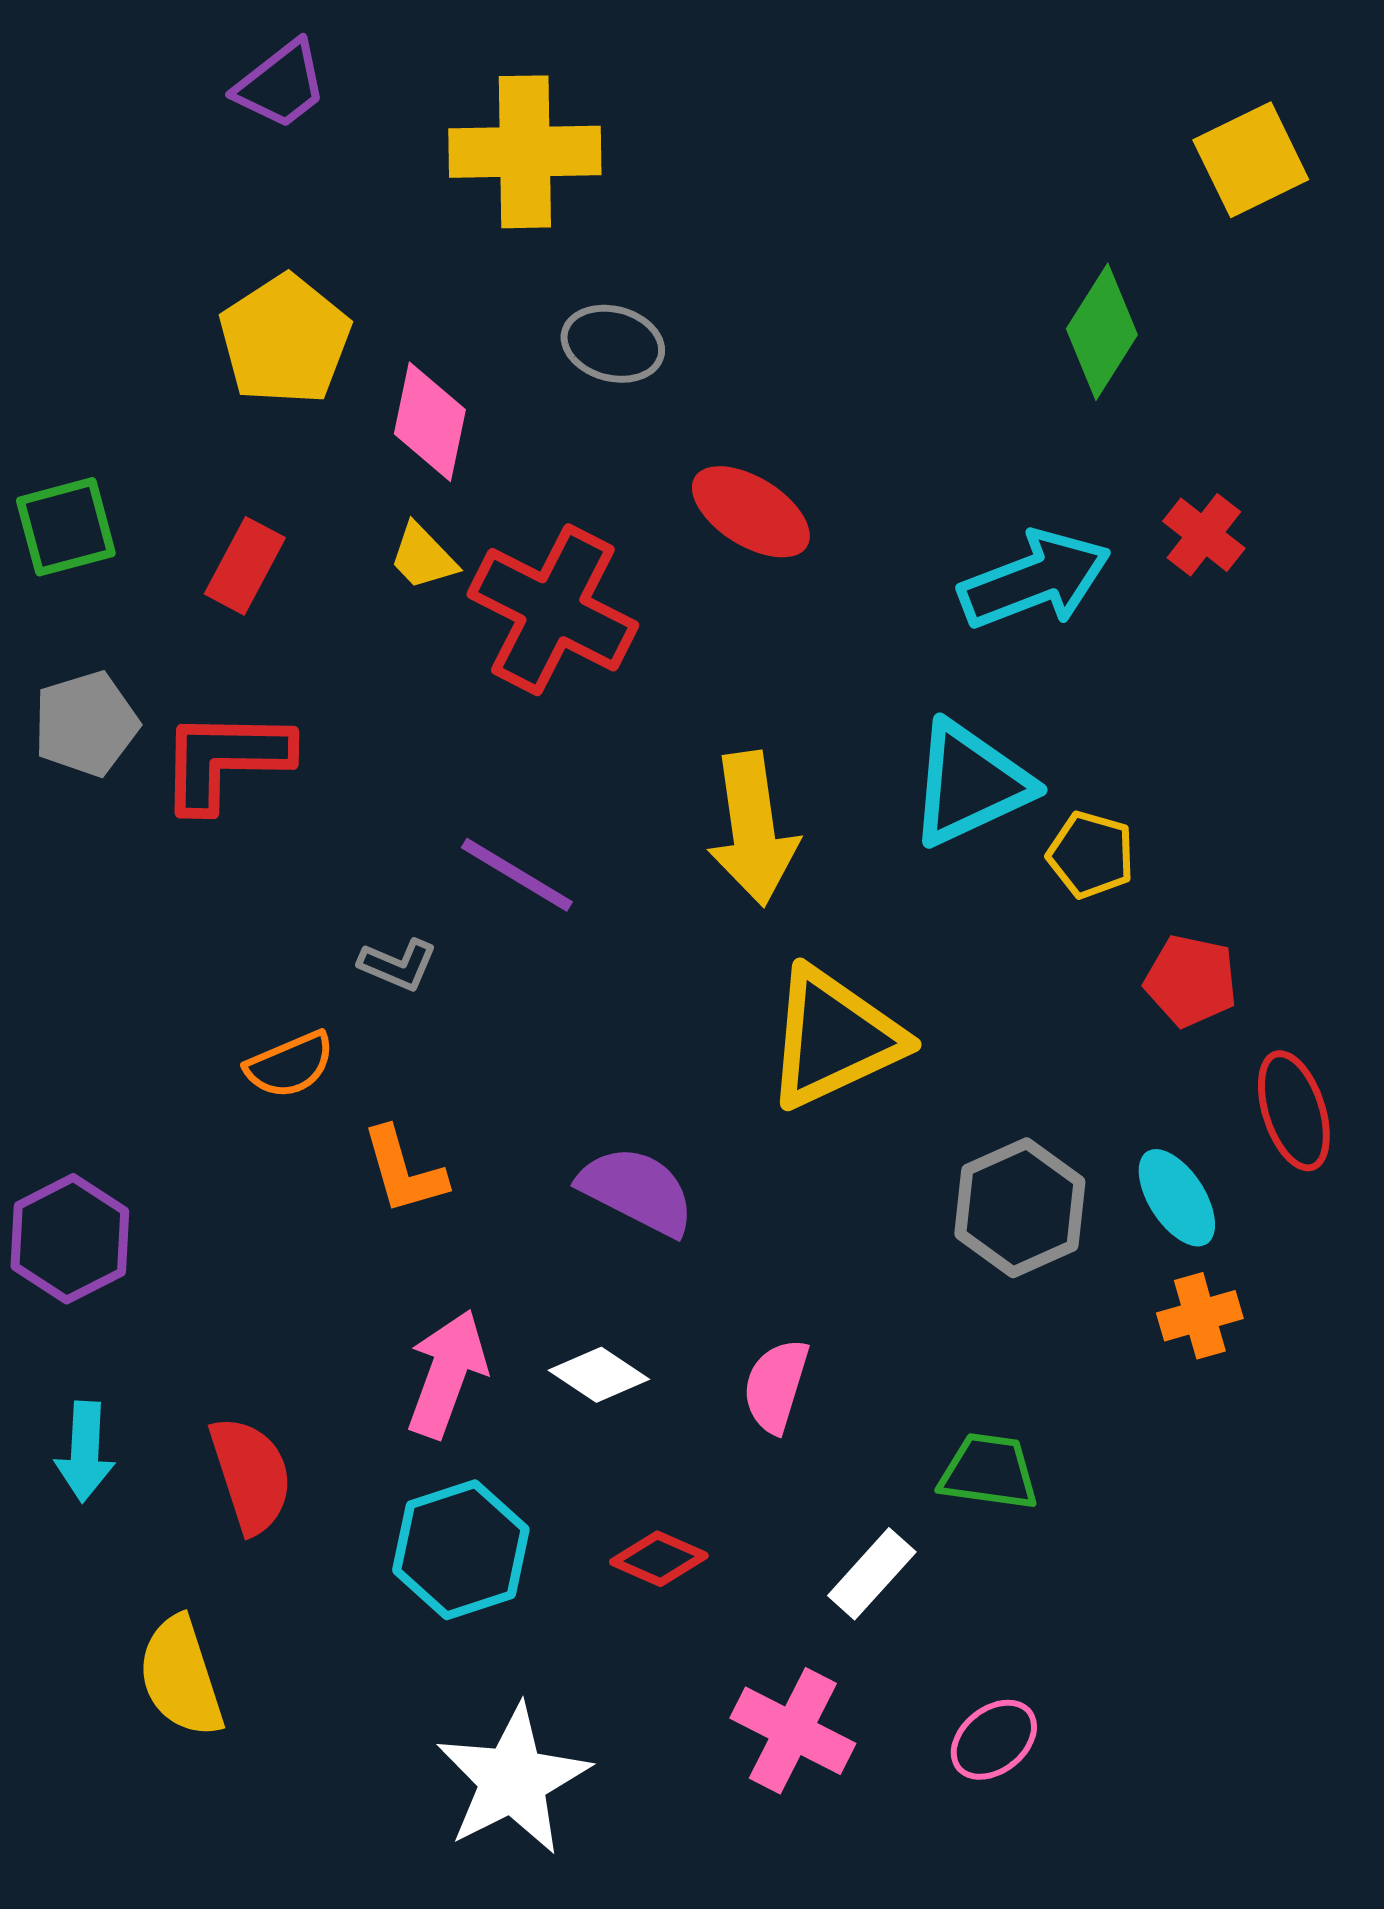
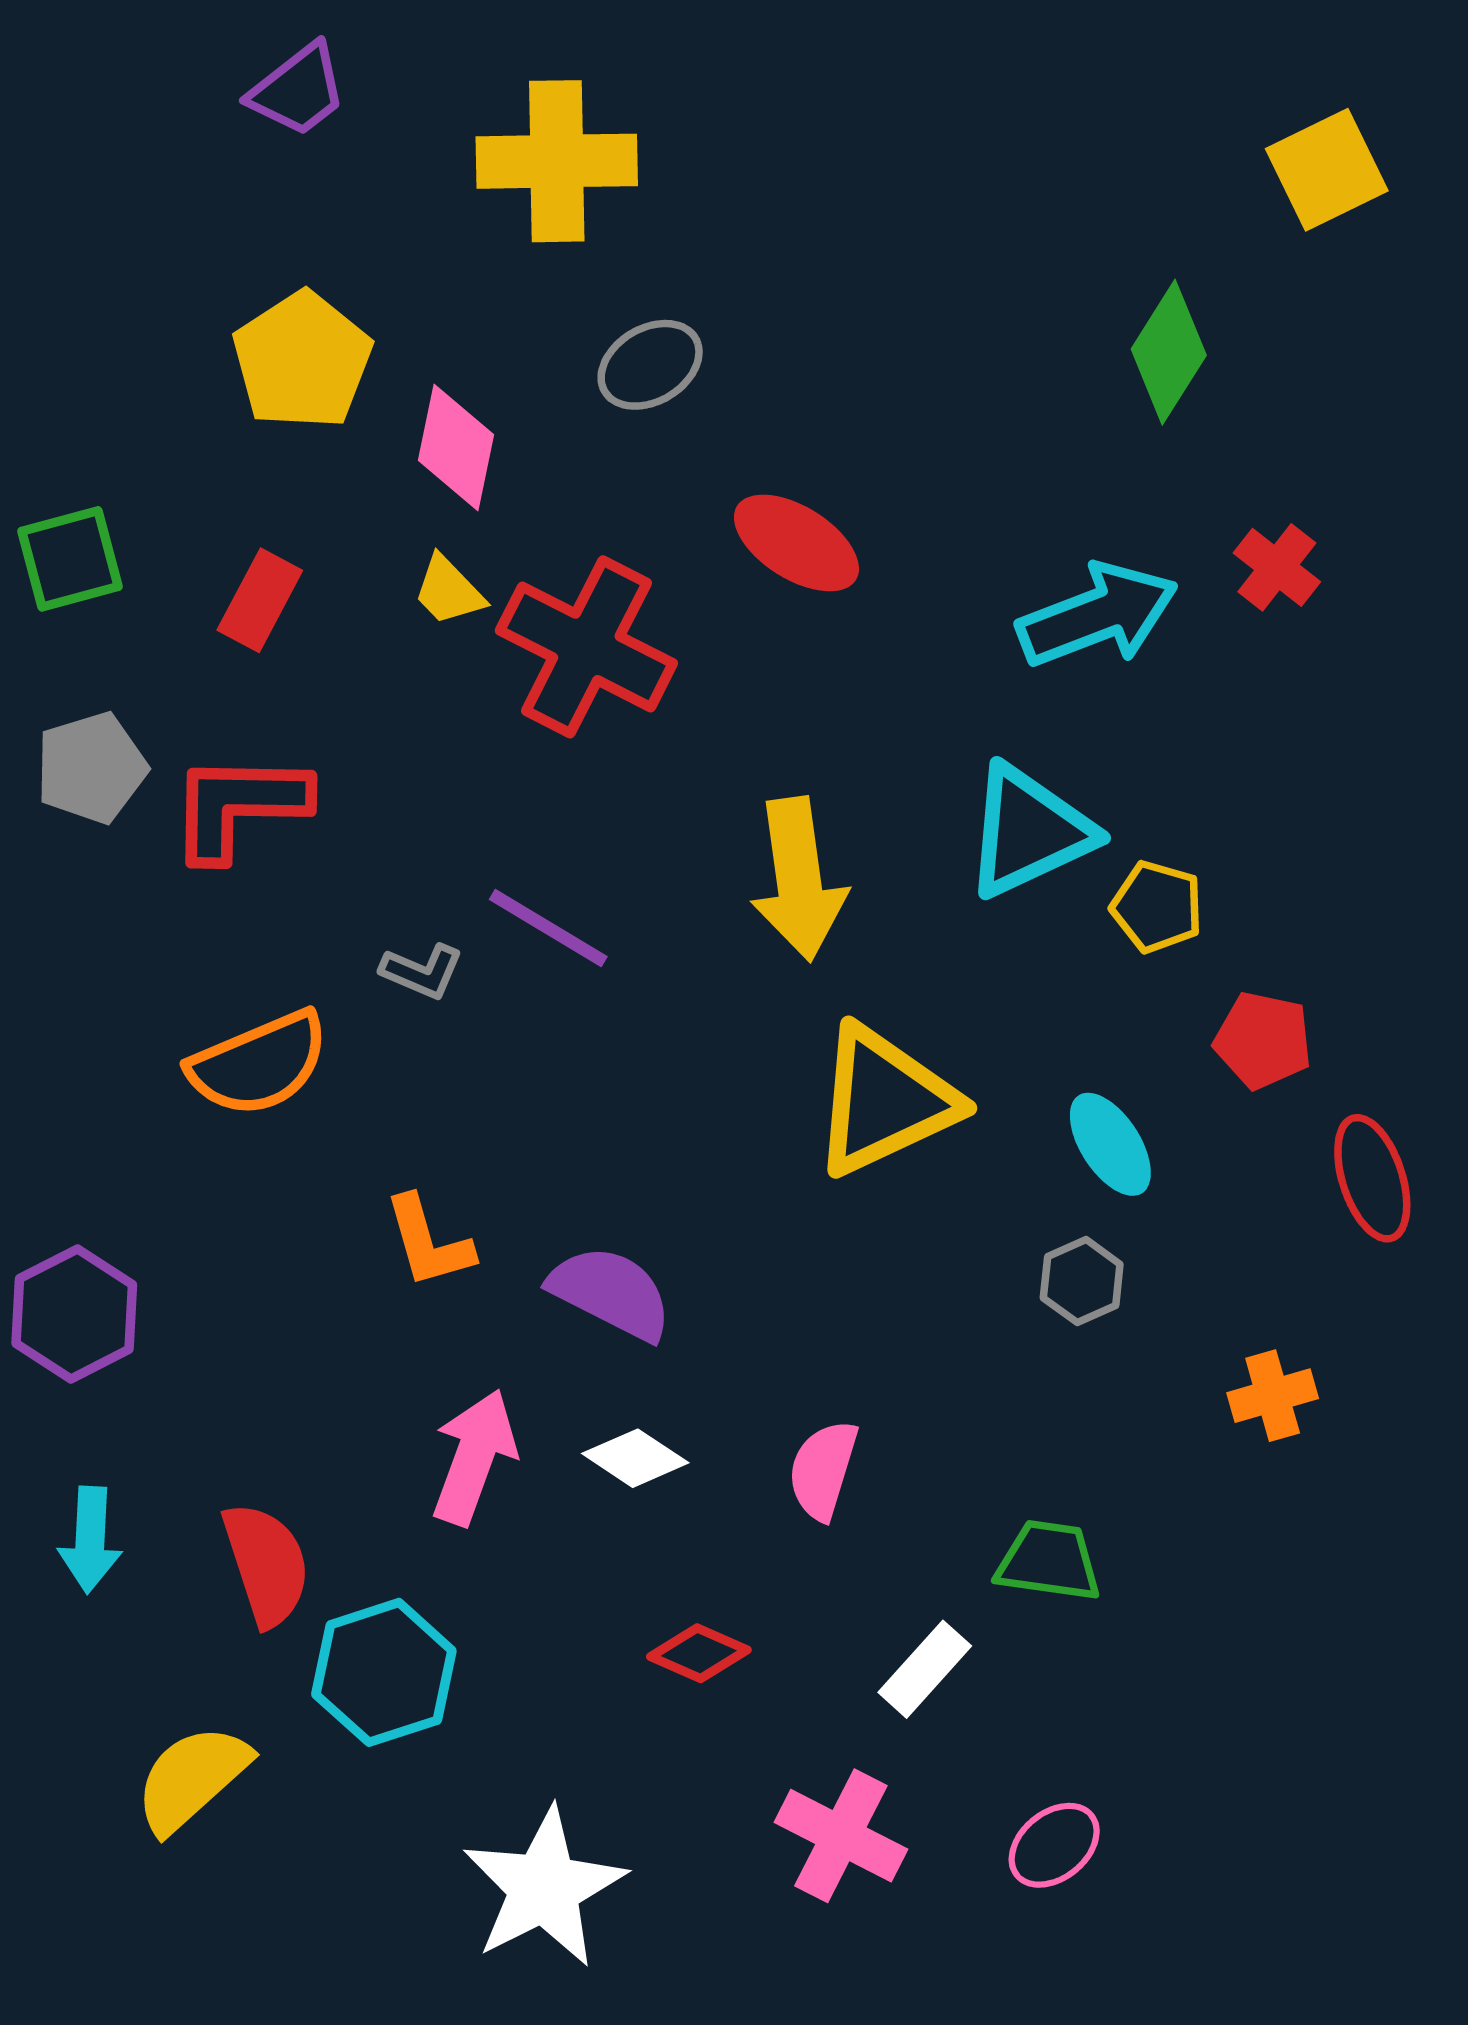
gray ellipse: (613, 344) -> (650, 365), turned -46
gray L-shape: (398, 965) -> (422, 971), moved
orange semicircle: (290, 1065) -> (259, 1064), moved, size x1.5
purple semicircle: (637, 1191) -> (611, 1293), moved
cyan ellipse: (1177, 1198) -> (1110, 1144), moved
gray hexagon: (1020, 1208) -> (1082, 1281), size x0.6
cyan hexagon: (461, 1550) -> (384, 1672), moved
yellow semicircle: (181, 1677) -> (192, 1778), turned 66

